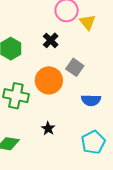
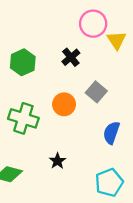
orange circle: (49, 80) -> (64, 104), size x0.7
blue semicircle: (91, 100) -> (111, 133), turned 102

